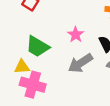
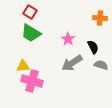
green trapezoid: (37, 46) -> (31, 33), moved

